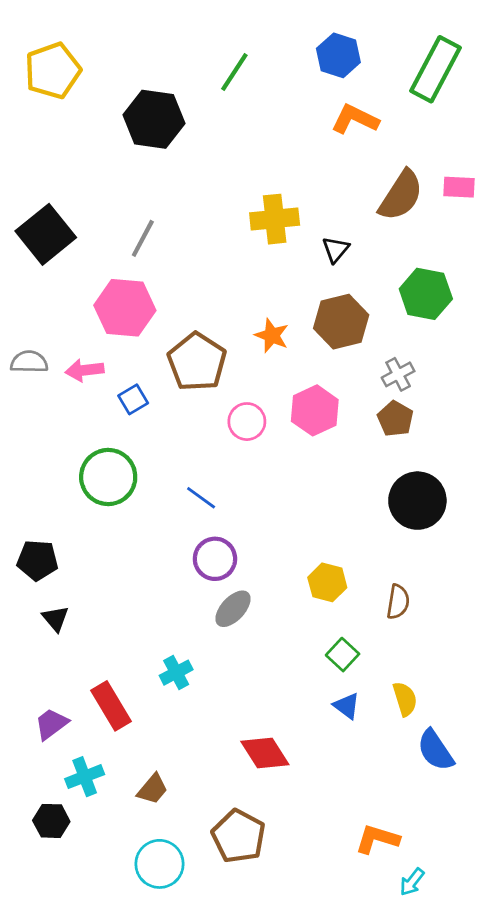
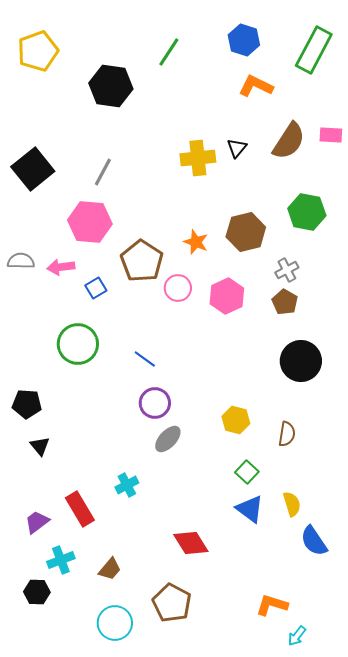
black triangle: (336, 250) -> (237, 148), moved
pink circle: (247, 422) -> (178, 288), moved
blue triangle: (347, 706) -> (250, 509), size x1.4

